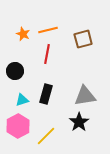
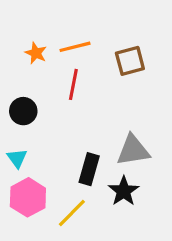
black rectangle: (46, 94) -> (89, 169), moved
cyan triangle: (22, 100) -> (17, 158), moved, turned -48

